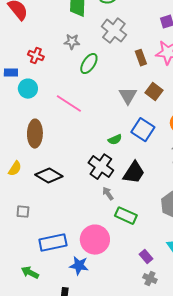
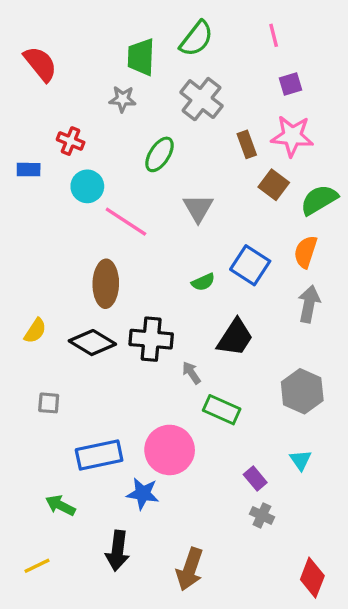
gray star: (72, 42) -> (123, 99), moved
cyan circle: (28, 89) -> (87, 186), moved
brown square: (154, 92) -> (274, 185), moved
gray triangle: (128, 96) -> (198, 208), moved
brown ellipse: (35, 134) -> (106, 284), moved
black cross: (101, 167) -> (151, 339), moved, turned -30

